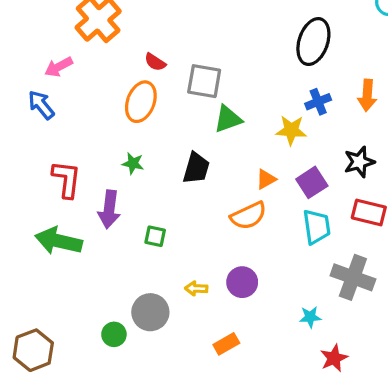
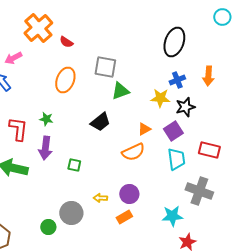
red semicircle: (155, 62) -> (66, 42), moved
black star: (359, 162) -> (185, 107), moved
green star: (133, 163) -> (46, 119), moved
black trapezoid: (196, 168) -> (100, 122), turned 35
cyan star: (310, 317) -> (172, 216), size x1.5
orange rectangle: (226, 344) -> (124, 217), moved

